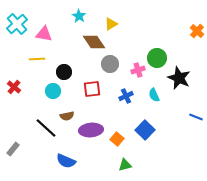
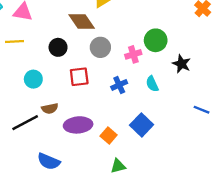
black circle: (64, 72) -> (58, 47), moved
black star: (179, 78) -> (182, 64), size x0.7
black line: (46, 128) -> (25, 123), turned -70

